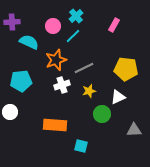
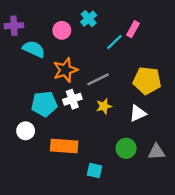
cyan line: (73, 36) -> (114, 42), moved
cyan pentagon: (21, 81) -> (44, 104), moved
white circle: (10, 112) -> (26, 131), moved
green circle: (102, 114) -> (126, 148), moved

